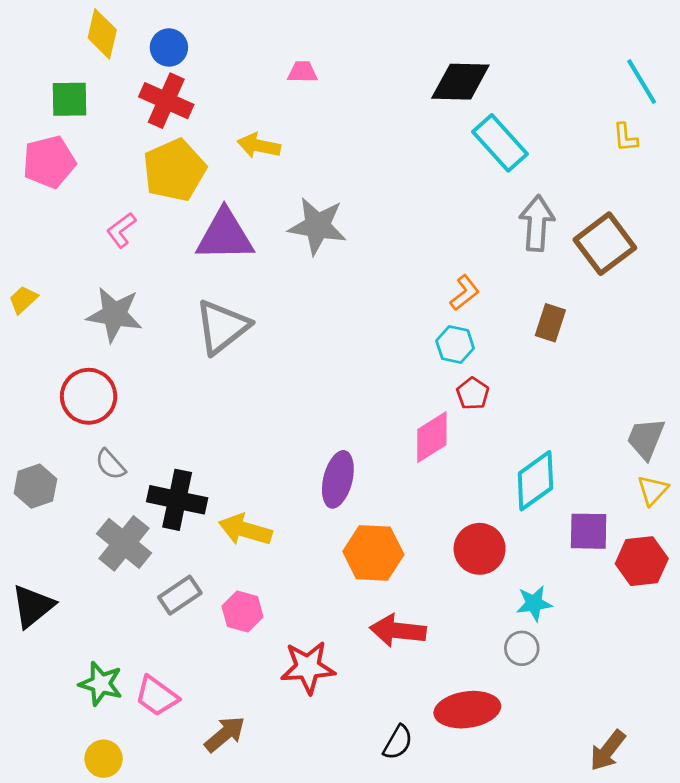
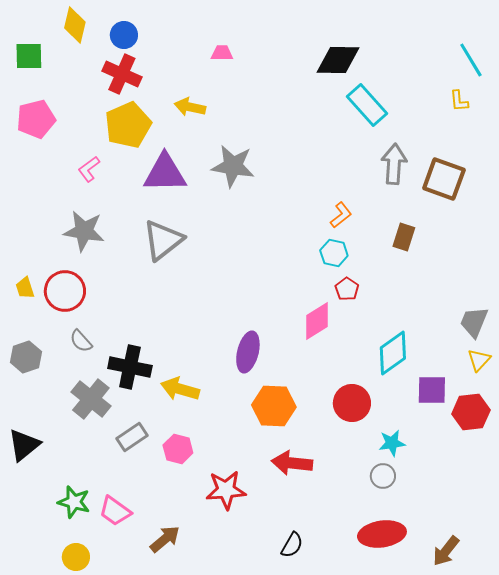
green square: (69, 99) -> (29, 56), moved
brown square: (605, 244) -> (444, 179), turned -33
yellow trapezoid: (23, 300) -> (25, 288), moved, turned -65
red ellipse: (467, 710) -> (382, 534), moved

